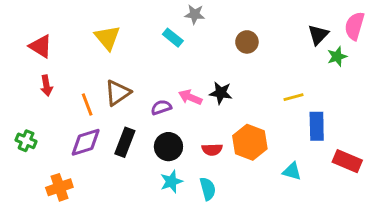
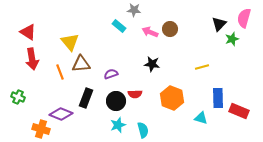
yellow triangle: (107, 38) -> (70, 42), moved
red arrow: (46, 86) -> (32, 59), size x1.5
brown triangle: (118, 93) -> (81, 64), turned 30
pink arrow: (190, 97) -> (150, 32), moved
blue rectangle: (317, 126) -> (218, 98), moved
purple diamond: (86, 142) -> (61, 114), moved, turned 40
red semicircle: (212, 150) -> (135, 94), moved
orange cross: (59, 187) -> (41, 129), turned 36

